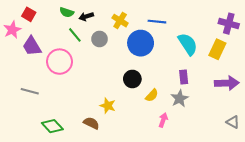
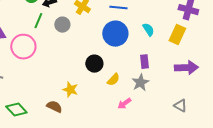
green line: (75, 35) -> (38, 21), turned 63
blue circle: (141, 43) -> (115, 34), moved
cyan semicircle: (188, 44) -> (148, 30), size x0.6
pink arrow: (163, 120) -> (124, 104), turned -144
gray triangle: (233, 122) -> (180, 106), moved

